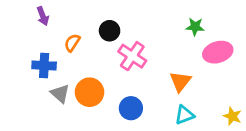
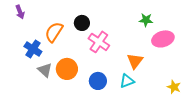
purple arrow: (43, 16) -> (20, 12), moved
orange semicircle: (72, 43) -> (54, 32), size x1.5
blue cross: (44, 65) -> (33, 49), turned 30
cyan triangle: (184, 115) -> (127, 81), moved

